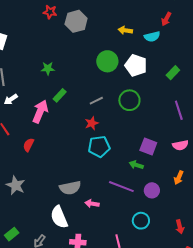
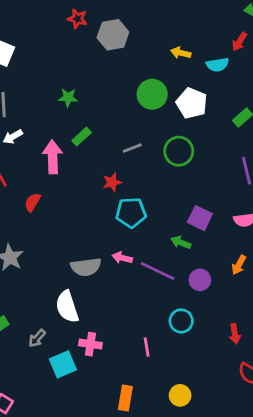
pink arrow: (40, 111) -> (53, 157), turned -30
red star: (92, 123) -> (112, 182), moved
pink arrow: (92, 204) -> (122, 258), moved

